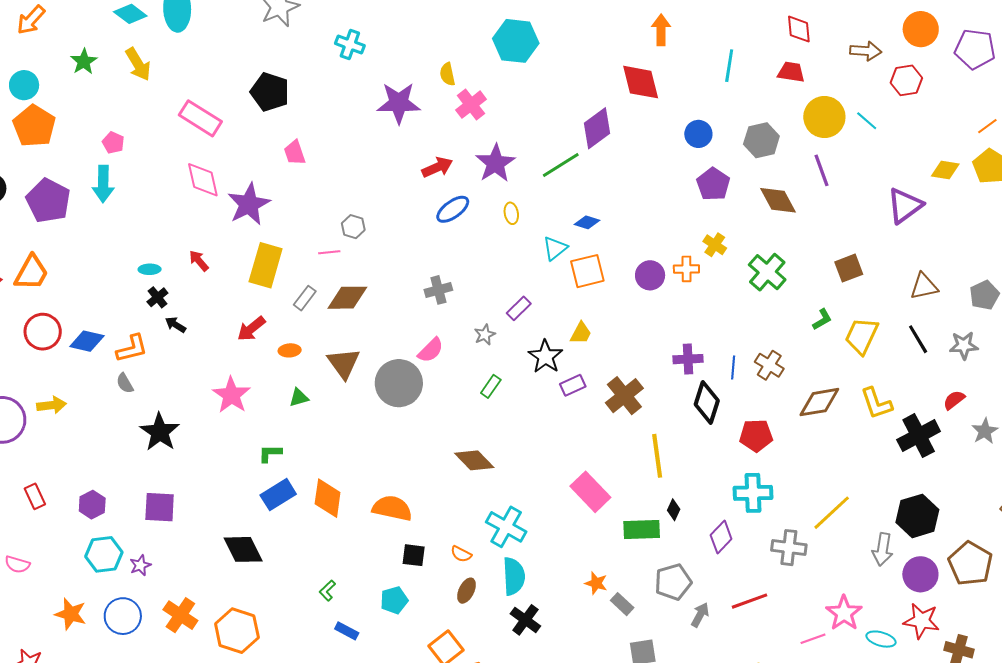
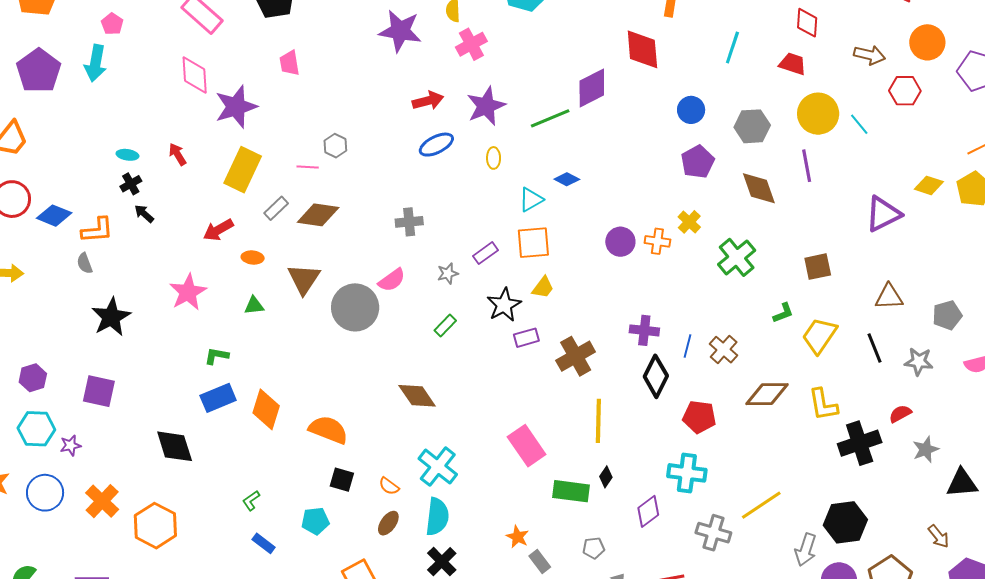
orange square: (587, 271) -> (533, 243), moved
gray pentagon: (673, 582) -> (594, 548), size x0.6

